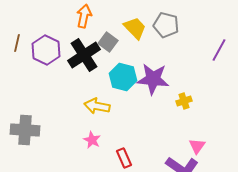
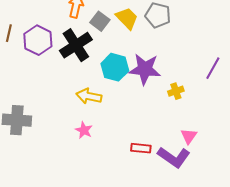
gray square: (108, 42) -> (100, 21), moved
purple line: (219, 50) -> (213, 68), moved
red rectangle: (124, 158) -> (141, 148), moved, turned -60

